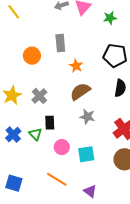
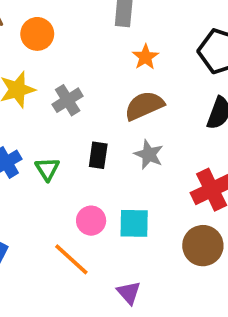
orange circle: (32, 56) -> (37, 34), moved
black rectangle: (50, 123) -> (98, 155), moved
pink circle: (62, 147) -> (91, 221), moved

